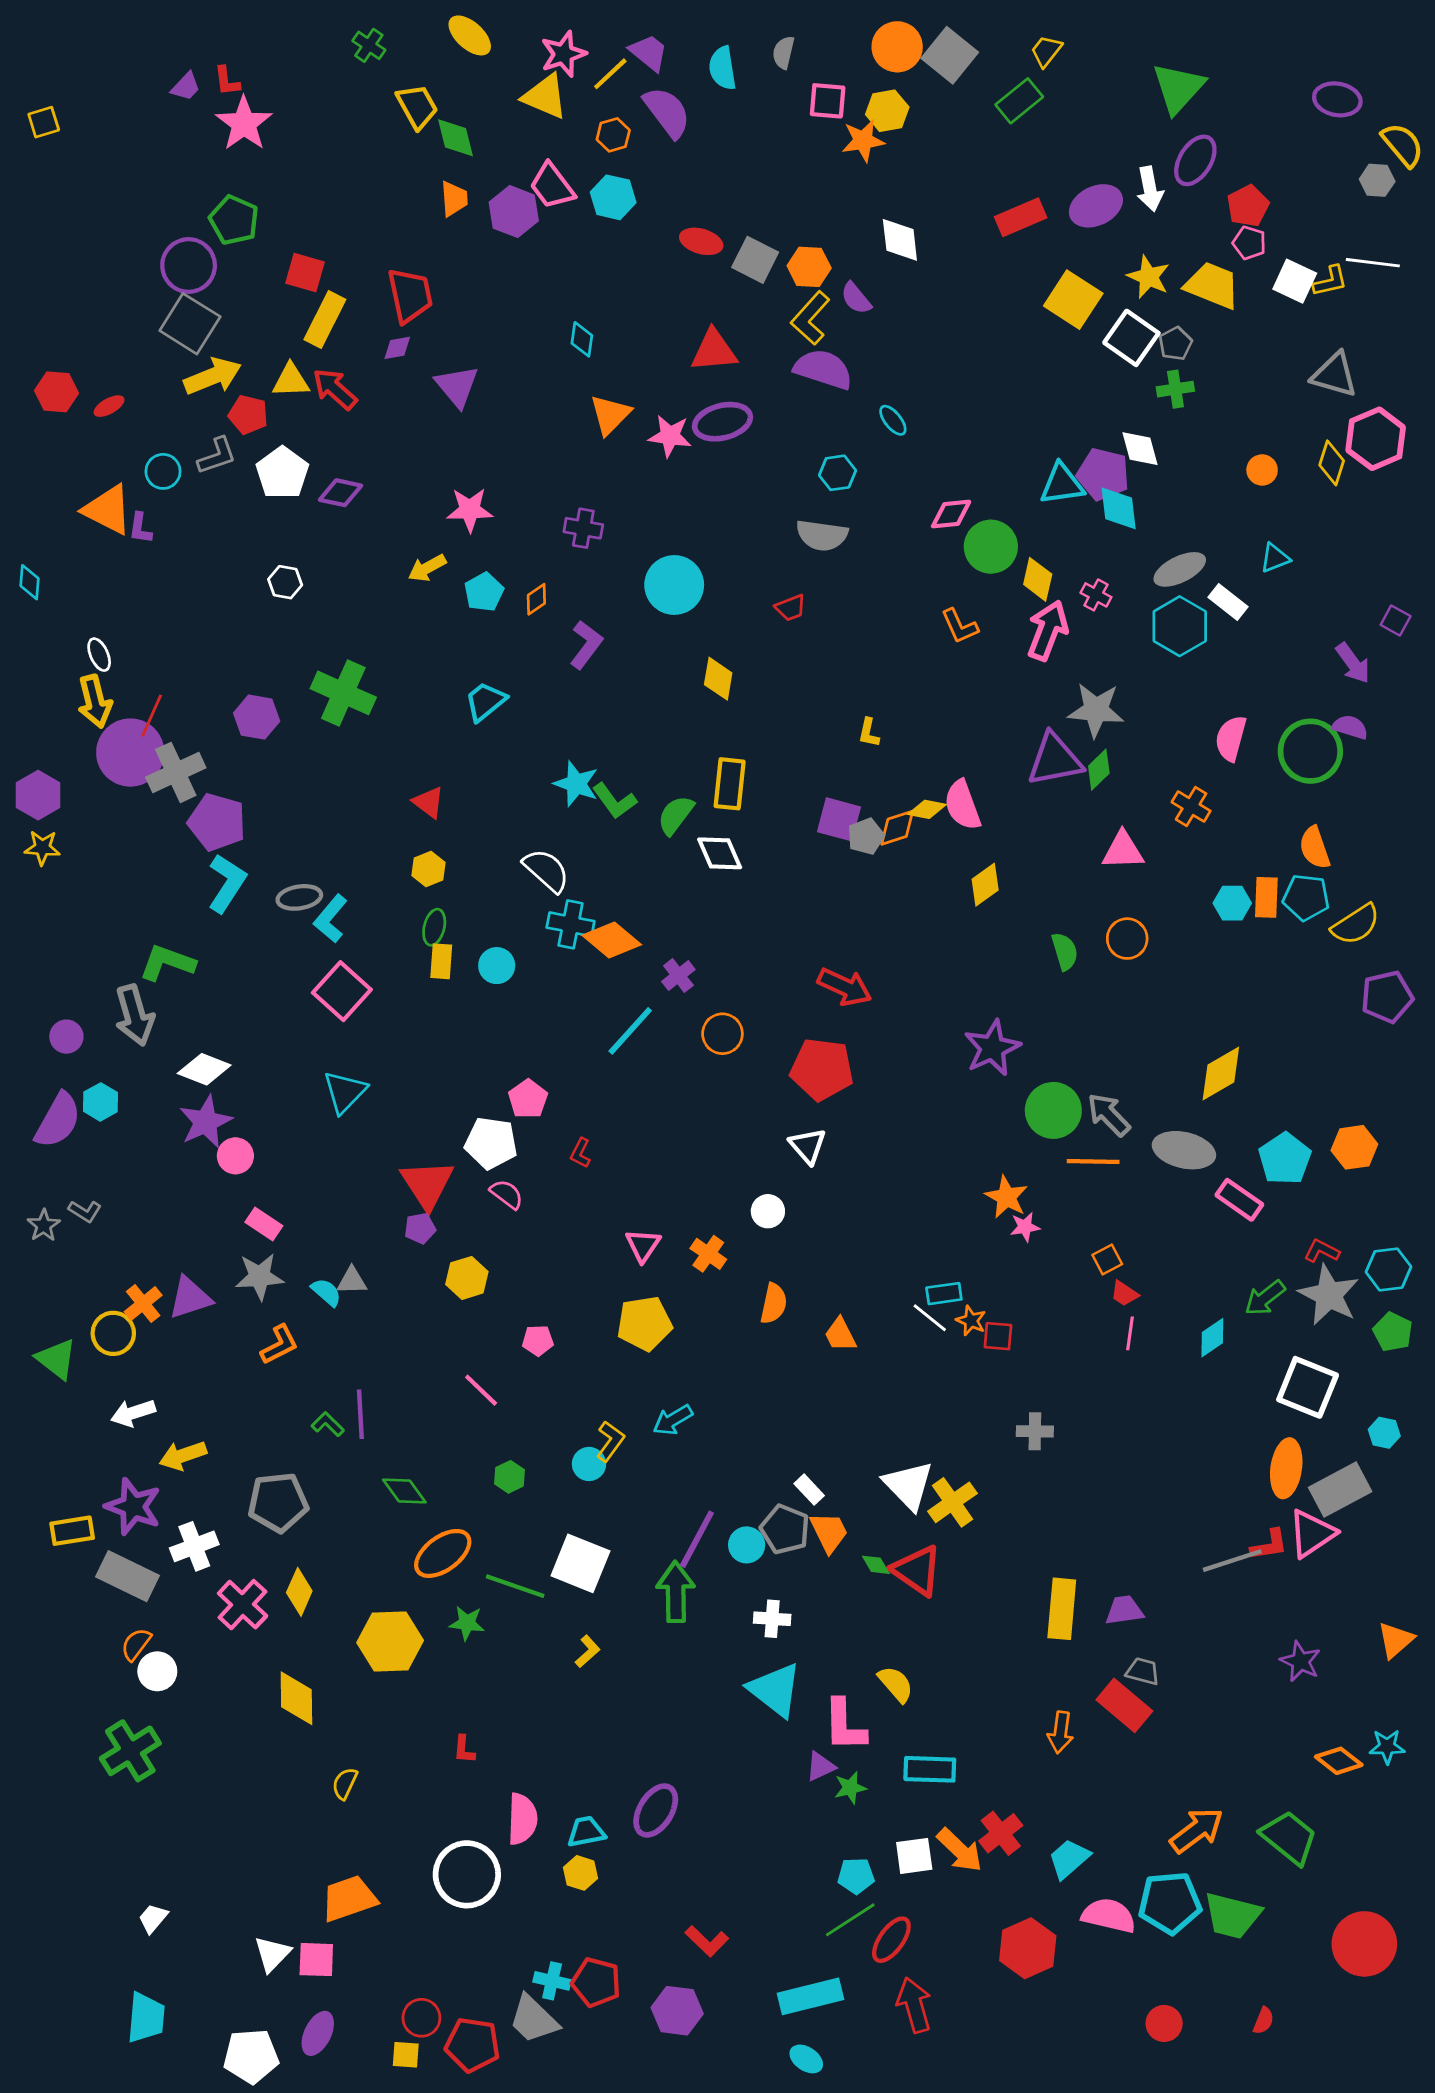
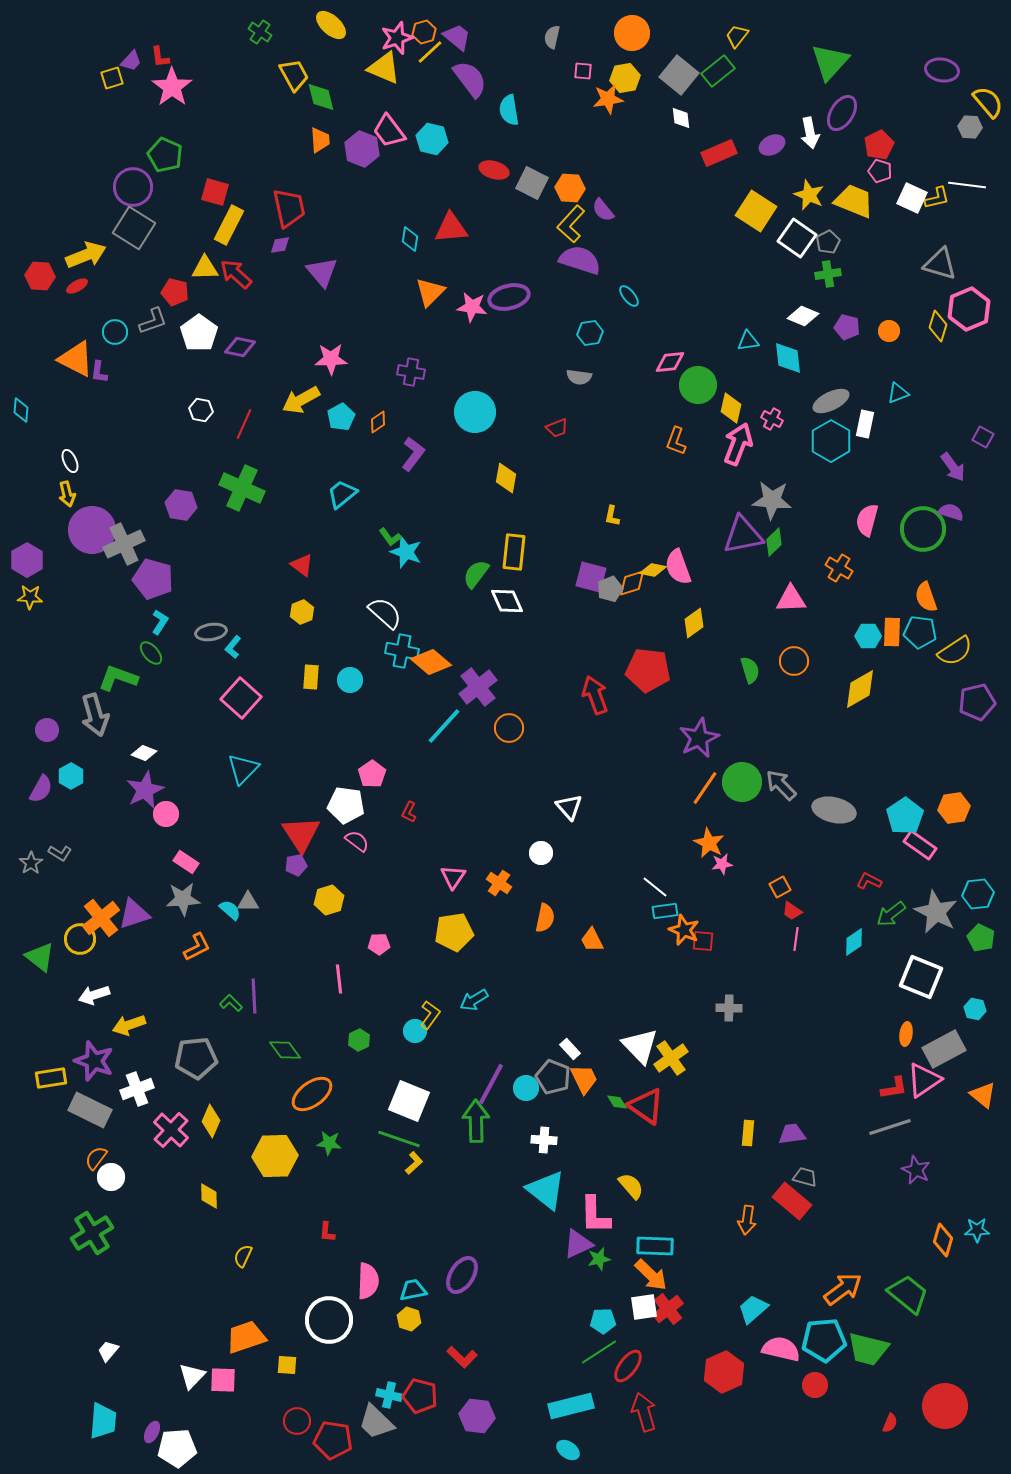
gray square: (950, 55) -> (679, 75), moved
cyan semicircle: (722, 68) -> (509, 110), moved
pink square: (828, 101) -> (583, 71), size x0.7
yellow square: (44, 122) -> (112, 78), moved
orange hexagon: (613, 135) -> (424, 32), moved
purple ellipse: (1096, 206) -> (772, 145), size x0.7
white diamond: (900, 240) -> (681, 118), moved, size x0.7
red triangle: (714, 351) -> (451, 228), moved
yellow arrow: (213, 376) -> (86, 255), moved
white diamond: (1140, 449) -> (803, 316), turned -52
purple pentagon: (1103, 474) -> (847, 327), moved, size x0.7
cyan triangle: (1062, 484) -> (748, 341), size x0.7
gray semicircle: (822, 535) -> (579, 377), size x0.7
yellow arrow: (427, 568) -> (301, 400), size x1.4
white rectangle: (1228, 602) -> (865, 424), turned 64
orange L-shape: (960, 626) -> (676, 441), turned 44
yellow arrow: (95, 701) -> (67, 494), size x0.7
red line: (152, 716) -> (244, 424), moved
green L-shape: (615, 801) -> (390, 537), moved, size x0.7
cyan L-shape: (227, 883) -> (160, 622), size x0.6
cyan L-shape: (331, 919) -> (233, 647), size x0.7
green ellipse: (434, 927) -> (151, 653), moved, turned -55
purple cross: (678, 976) -> (478, 687), size x1.6
red arrow: (845, 987) -> (595, 695), turned -135
white diamond: (204, 1069) -> (144, 753), size x0.7
red pentagon: (822, 1069) -> (648, 670), moved
yellow diamond: (1221, 1073) -> (860, 689), moved
purple semicircle: (58, 1120) -> (41, 789), size x0.7
orange line: (1093, 1162) -> (705, 788), moved, turned -57
pink rectangle: (1239, 1200) -> (920, 845), moved
red L-shape: (1322, 1251) -> (869, 881), moved
orange cross: (143, 1304) -> (101, 918), size x1.4
white line: (930, 1318) -> (655, 887), moved
orange star: (971, 1321) -> (684, 930), size x1.4
pink line: (481, 1390) -> (339, 979), turned 40
orange ellipse: (1286, 1468) -> (906, 1034), size x0.6
gray line: (1232, 1561) -> (890, 1127), moved
green line: (515, 1586) -> (399, 1139), moved
yellow rectangle: (1062, 1609) -> (748, 1133), size x0.6
orange triangle: (1396, 1640) -> (983, 1095), moved, turned -40
yellow diamond: (296, 1698) -> (209, 1196), size x0.7
orange diamond: (1339, 1761) -> (943, 1240), turned 68
purple triangle: (820, 1766) -> (578, 1244), size x1.4
red cross: (1001, 1833) -> (668, 1309), moved
orange arrow: (960, 1850) -> (651, 1275), moved
red L-shape: (707, 1941) -> (462, 1357), moved
red circle: (1364, 1944) -> (945, 1406), moved
red circle: (1164, 2023) -> (815, 1385), moved
purple ellipse: (318, 2033) -> (152, 1432), moved, size x0.7
yellow square: (406, 2055) -> (287, 1365), moved

